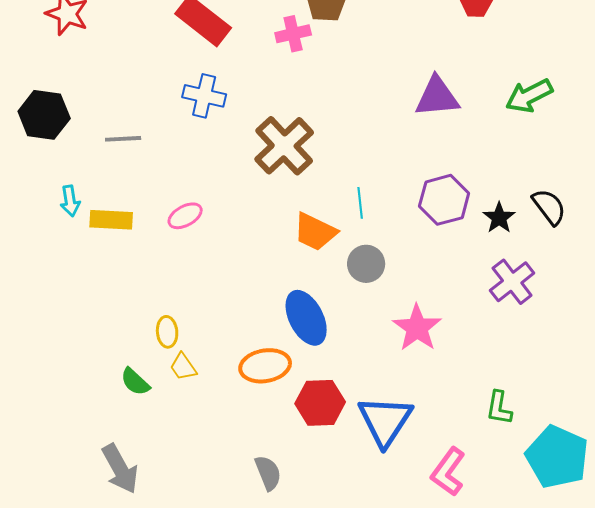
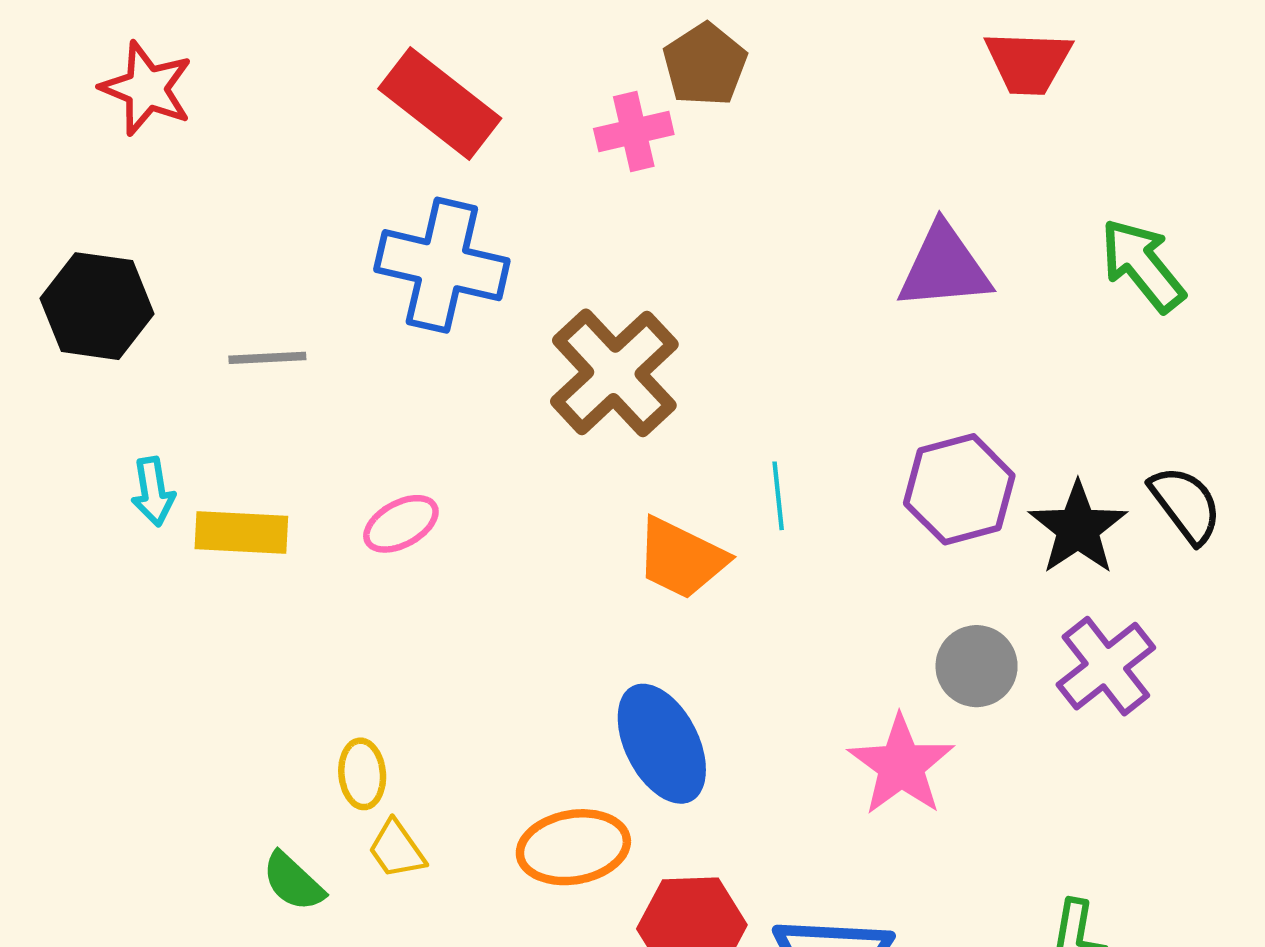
blue cross: (204, 96) -> (442, 265), size x1.4
green arrow: (529, 96) -> (1143, 265), turned 78
black star: (499, 218) -> (1078, 528), size x1.4
gray circle: (366, 264) -> (977, 666), moved

